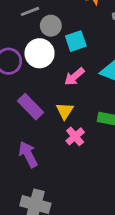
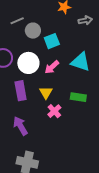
white circle: (40, 53) -> (28, 63), moved
purple rectangle: (31, 107) -> (21, 91), turned 36

